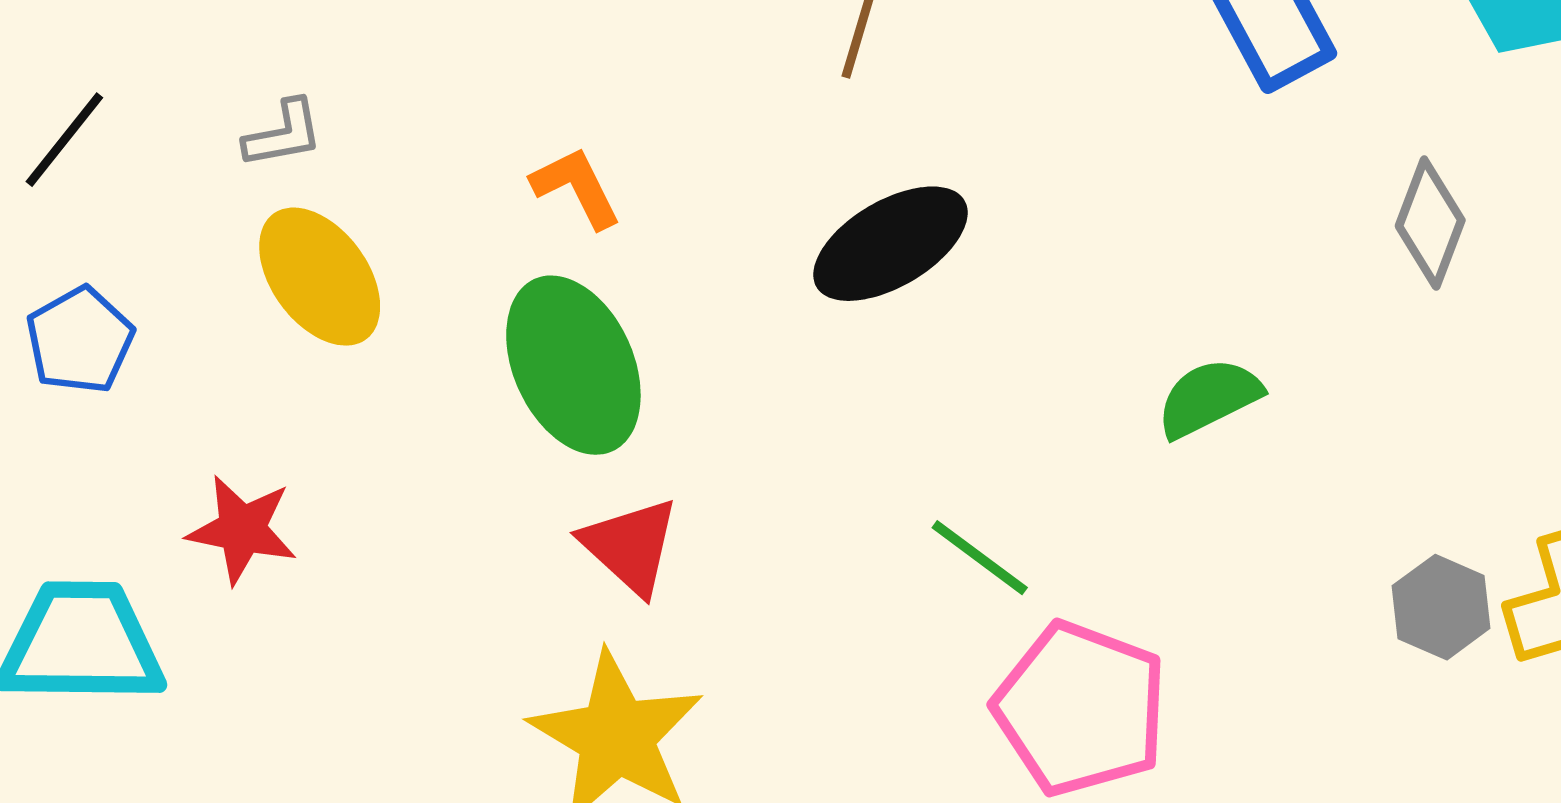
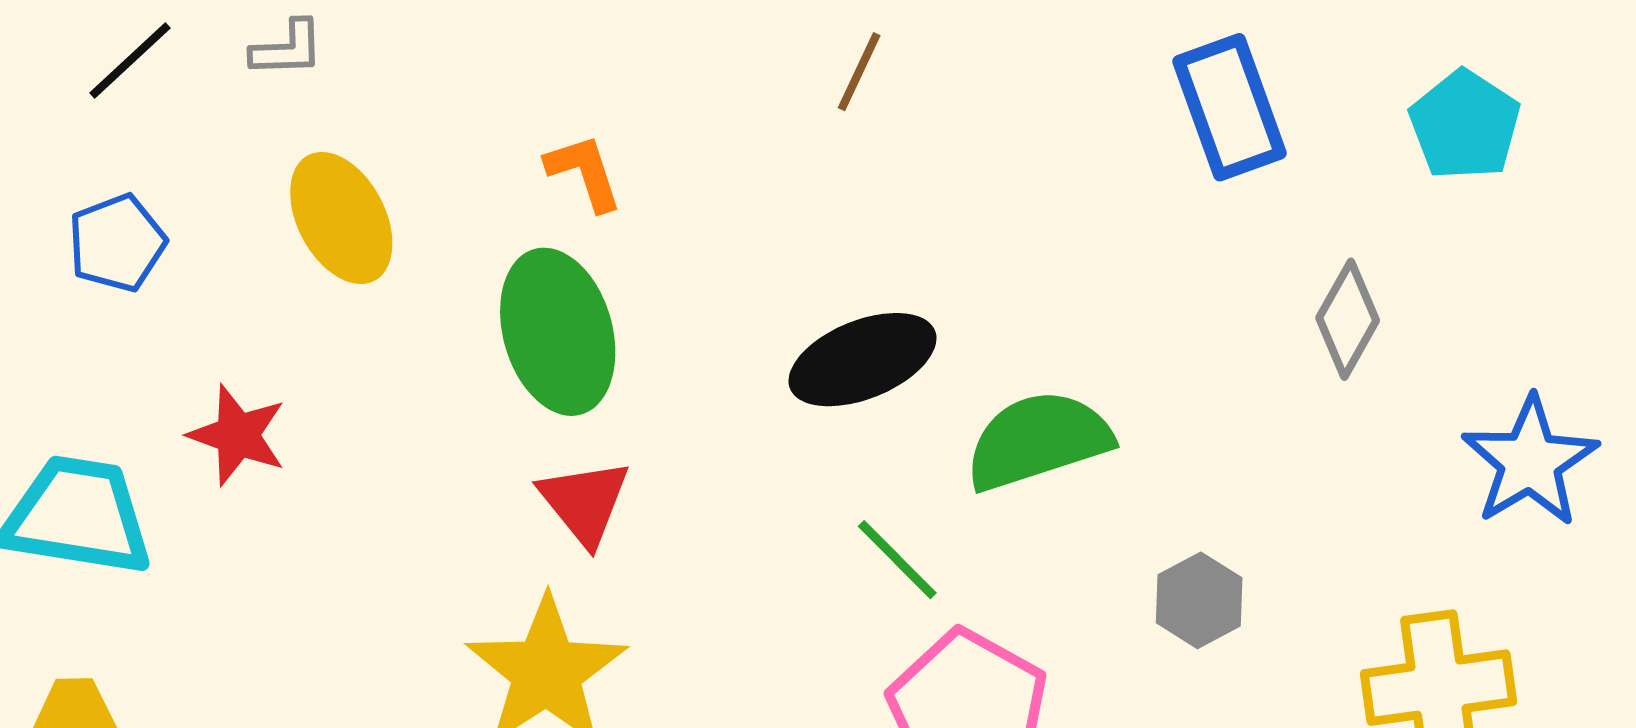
gray L-shape: (283, 134) -> (287, 49), moved
black ellipse: (890, 244) -> (862, 360), moved
green semicircle: (1209, 398) -> (1038, 440), moved, size x1.5
gray hexagon: (1441, 607) -> (1199, 600), moved

